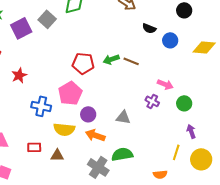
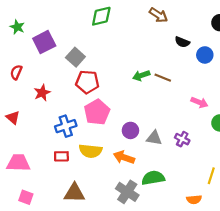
gray square: (47, 19) -> (75, 57), moved
red pentagon: (83, 63) -> (87, 82), moved
purple cross: (152, 101) -> (182, 139), moved
blue cross: (41, 106) -> (66, 126), turned -30
purple circle: (88, 114) -> (130, 130), moved
red rectangle: (34, 147) -> (61, 156), moved
brown triangle: (57, 155) -> (74, 193), moved, size x1.5

